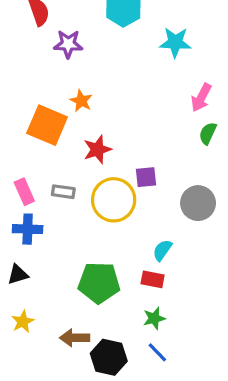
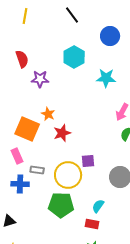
red star: (97, 150) -> (62, 133), moved
pink rectangle: (24, 192) -> (17, 156), moved
blue cross: (28, 229) -> (20, 184), moved
green pentagon: (99, 283) -> (61, 205), moved

